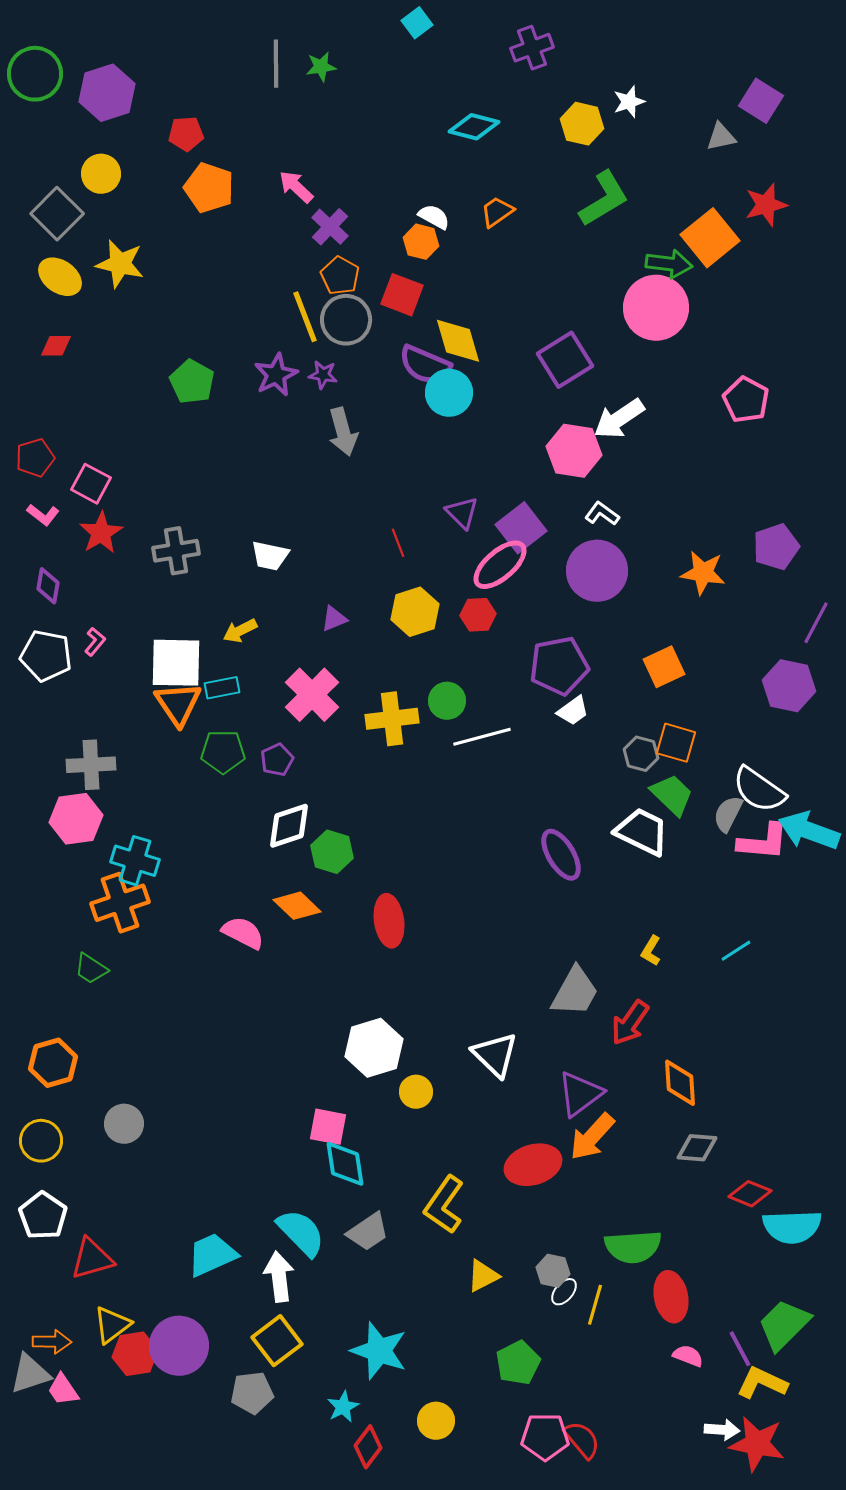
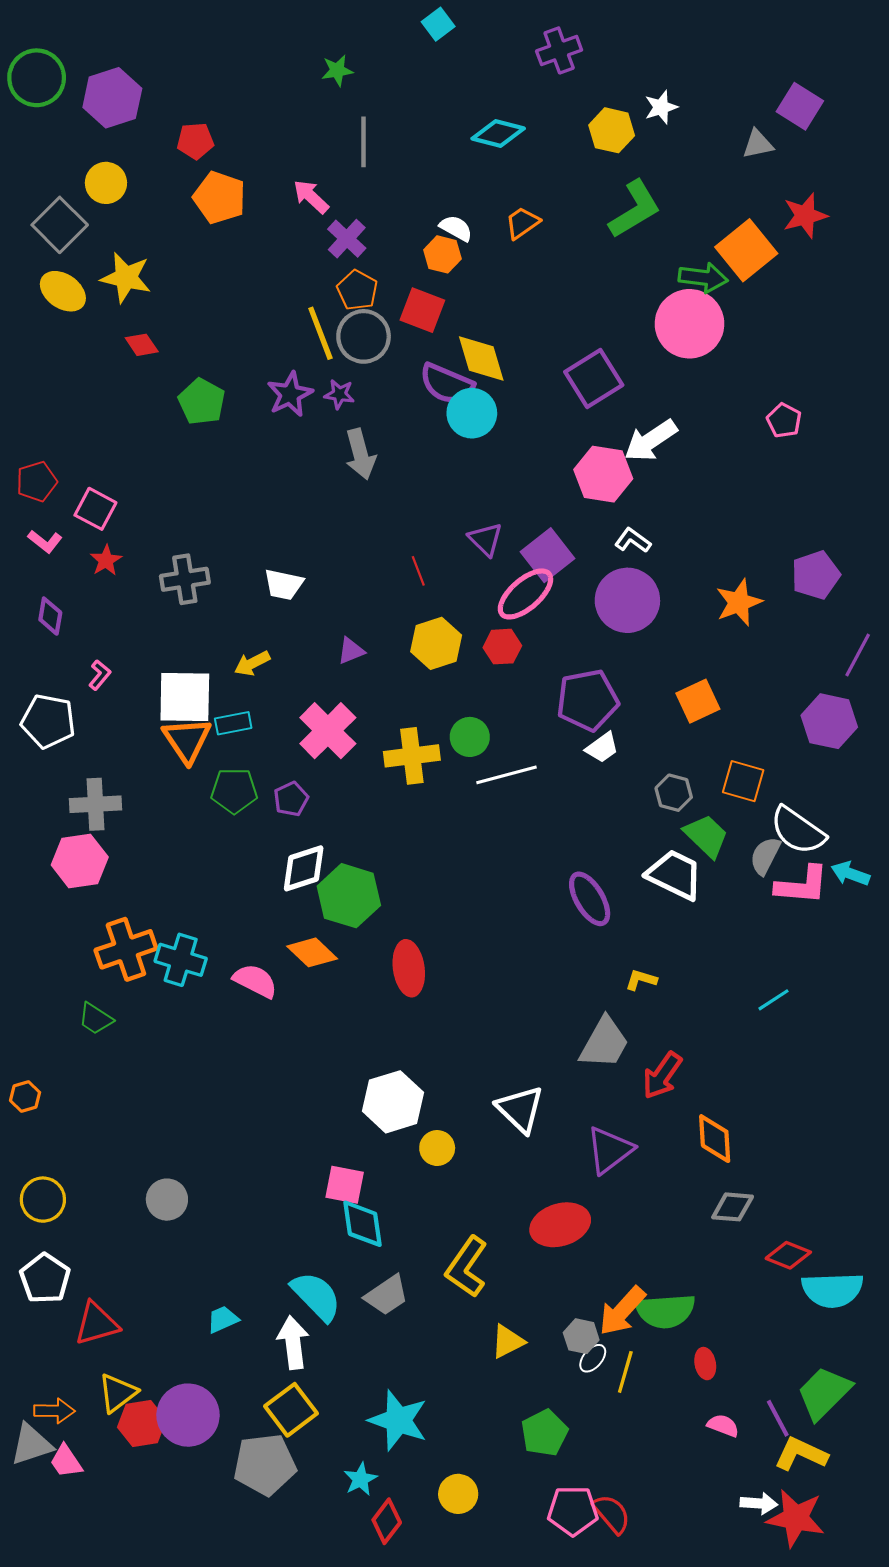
gray line: (276, 64) -> (364, 142), moved
red diamond: (56, 346) -> (142, 345), moved, turned 56
pink pentagon: (746, 400) -> (784, 421), size x0.7
red star: (101, 533) -> (106, 560), size x0.7
orange star: (703, 573) -> (739, 602), turned -30
white pentagon: (46, 656) -> (48, 721), moved
orange square: (676, 743) -> (743, 781), moved
cyan arrow: (809, 831) -> (850, 874), size x0.6
green hexagon: (332, 852) -> (349, 896), size x1.4
cyan cross: (135, 861) -> (181, 960), moved
yellow L-shape: (651, 951) -> (641, 980), moved, turned 76
orange hexagon: (53, 1063) -> (25, 1097), moved, size x0.6
gray circle: (124, 1124) -> (167, 1200), moved
orange arrow: (592, 1137) -> (622, 1311), moved
cyan trapezoid: (212, 1255) -> (223, 1319), size x0.6
red ellipse: (671, 1297) -> (705, 1364), size x0.6
gray pentagon: (252, 1393) -> (265, 1464), size x1.4

